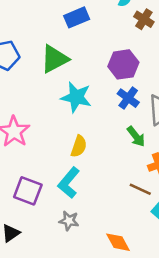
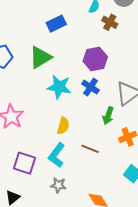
blue cross: (128, 98) -> (91, 87), moved
green arrow: (136, 136) -> (108, 116), turned 60
brown line: (140, 189) -> (90, 149), moved

